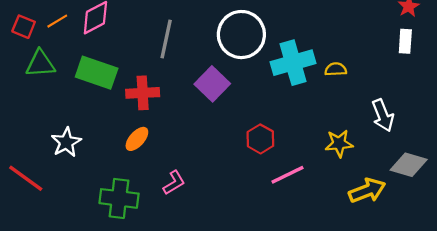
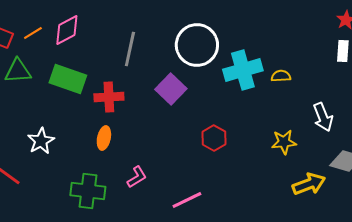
orange ellipse: (137, 139) -> (104, 138), turned -30
pink line: (287, 175) -> (187, 200), moved

